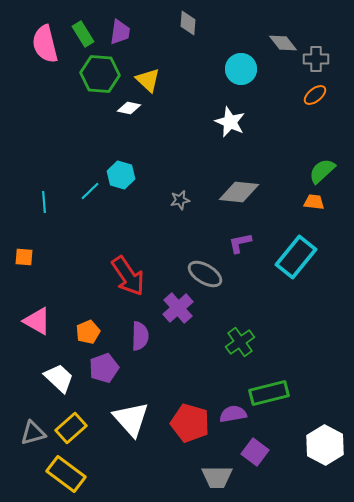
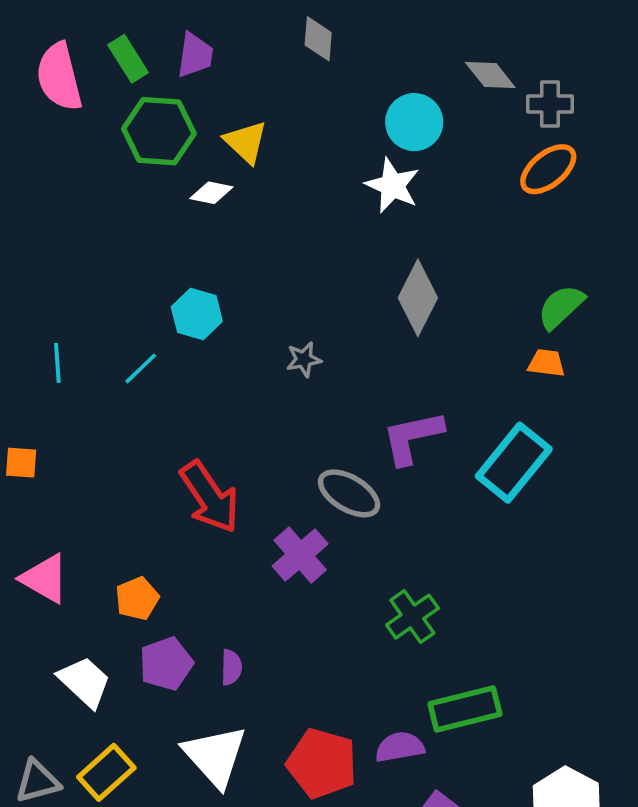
orange ellipse: (315, 95) -> (548, 169), size x1.4
white star: (230, 122) -> (392, 185), moved
cyan line: (90, 191) -> (141, 368), moved
gray diamond: (239, 192) -> (418, 298), moved, turned -69
purple L-shape: (240, 243) -> (412, 437), size x1.5
purple semicircle: (140, 336) -> (231, 667), moved, size x0.7

